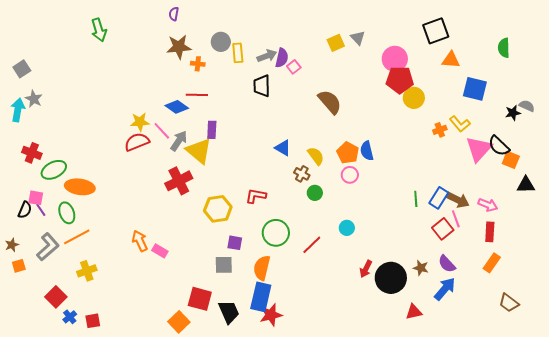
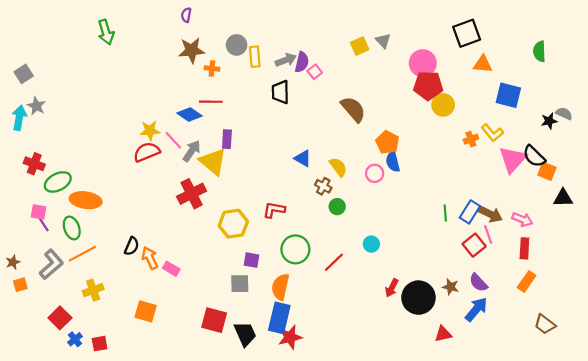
orange pentagon: (348, 153) -> (387, 142), moved
pink circle: (350, 175) -> (375, 173), moved
black semicircle: (25, 210) -> (132, 246), moved
orange square: (179, 322) -> (146, 311), moved, turned -30

